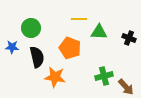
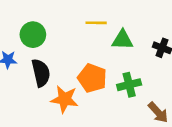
orange pentagon: (70, 48) -> (92, 78), moved
green cross: (104, 76) -> (129, 85), moved

